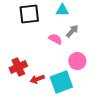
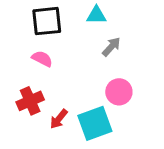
pink semicircle: (55, 39) -> (42, 59), moved
red arrow: (37, 79) -> (59, 119), turned -32

